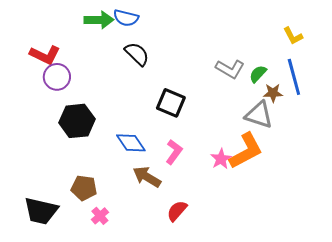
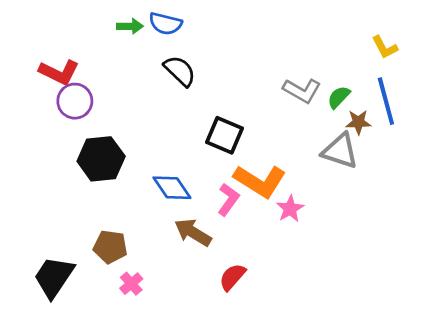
green arrow: (99, 20) -> (130, 26), size x0.7
orange L-shape: (246, 151) -> (260, 181), moved, turned 60
black trapezoid: (41, 211) -> (54, 277), turned 111

